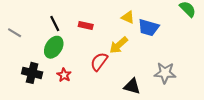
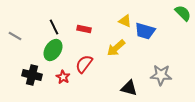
red semicircle: (99, 62) -> (84, 64), moved

